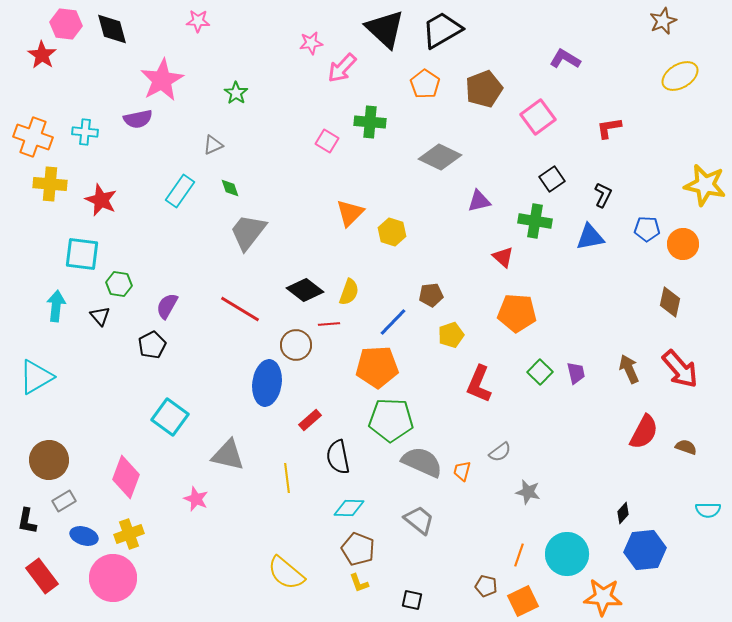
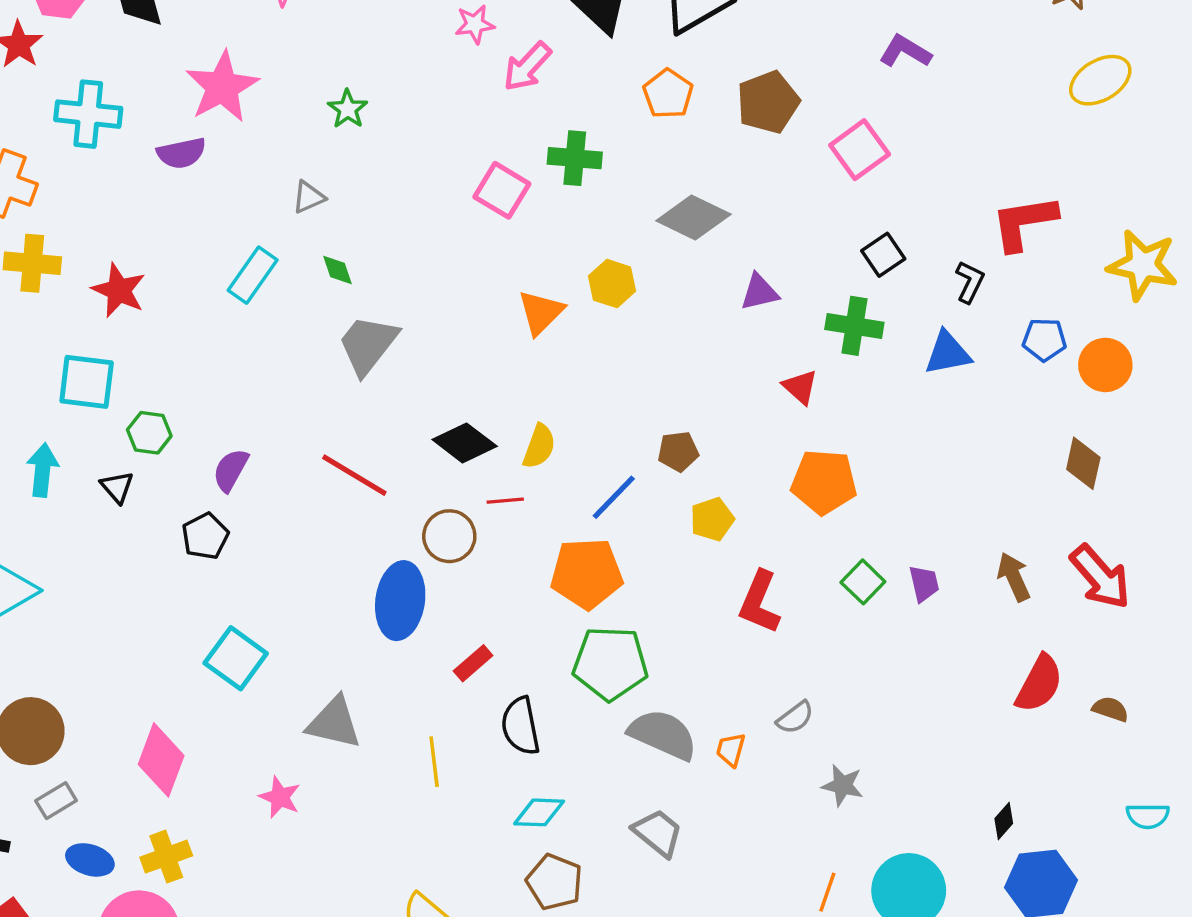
red L-shape: (609, 128) -> (1024, 223), moved, size x1.6
cyan cross: (85, 132) -> (88, 114), moved, size x1.5
pink square: (327, 141) -> (502, 190), size x1.4
yellow hexagon: (392, 232) -> (612, 284), moved

